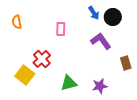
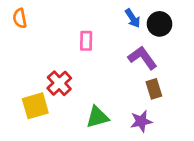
orange semicircle: (17, 22) -> (20, 18), moved
brown rectangle: (126, 63) -> (154, 89), moved
yellow square: (25, 75) -> (35, 106), turned 36

